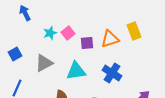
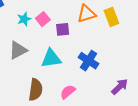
orange triangle: (110, 39) -> (86, 14), moved

